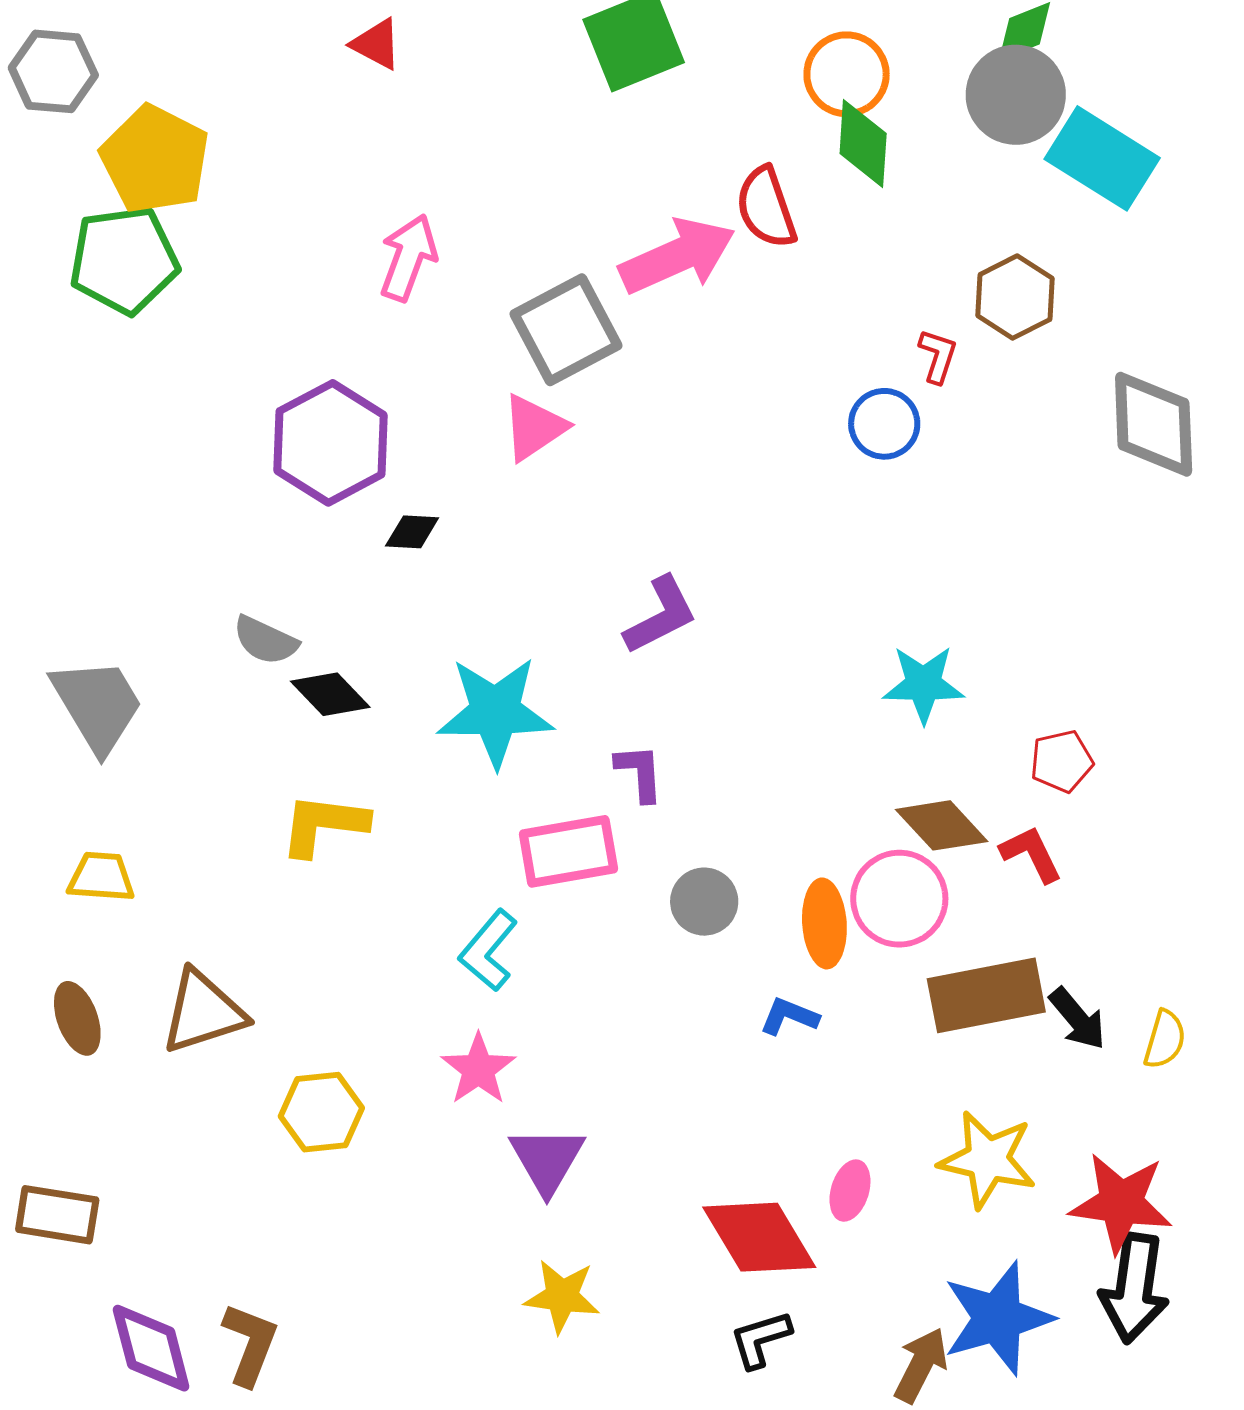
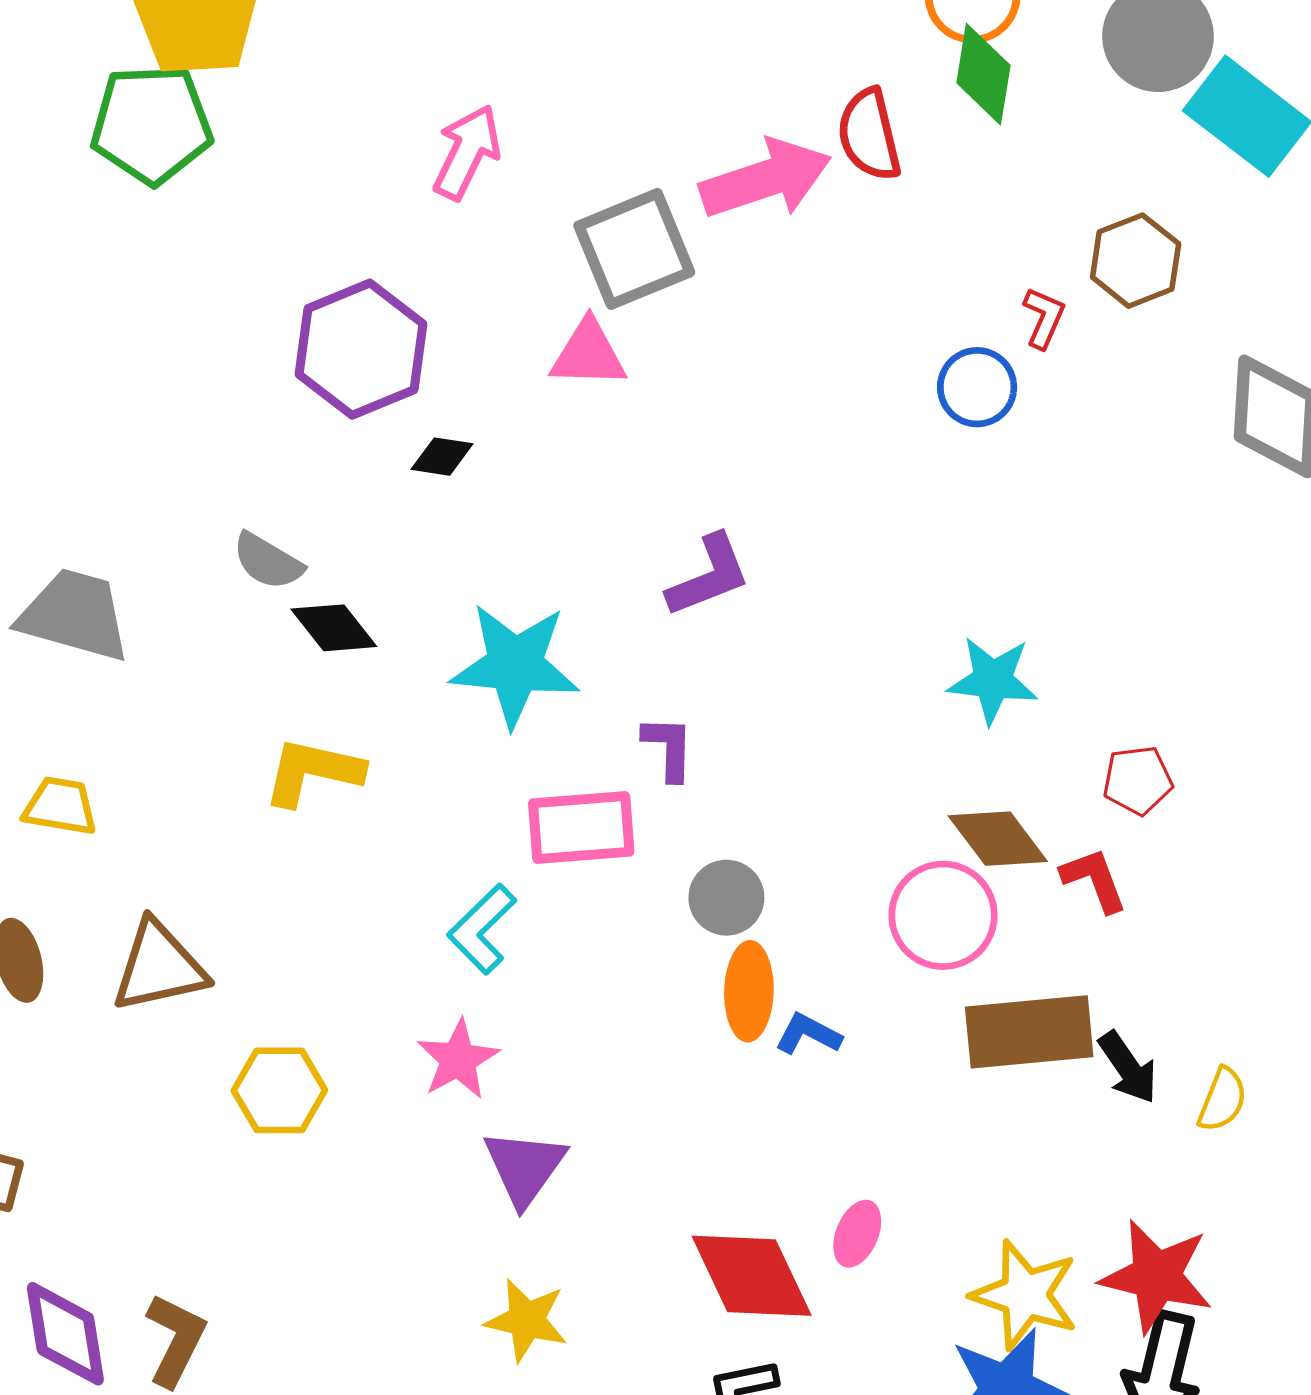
pink triangle: (534, 428) -> (588, 354), turned 30
gray trapezoid: (97, 705) -> (75, 615), turned -49
orange ellipse: (824, 923) -> (749, 991), moved
yellow star: (988, 1160) -> (1025, 1295), moved

